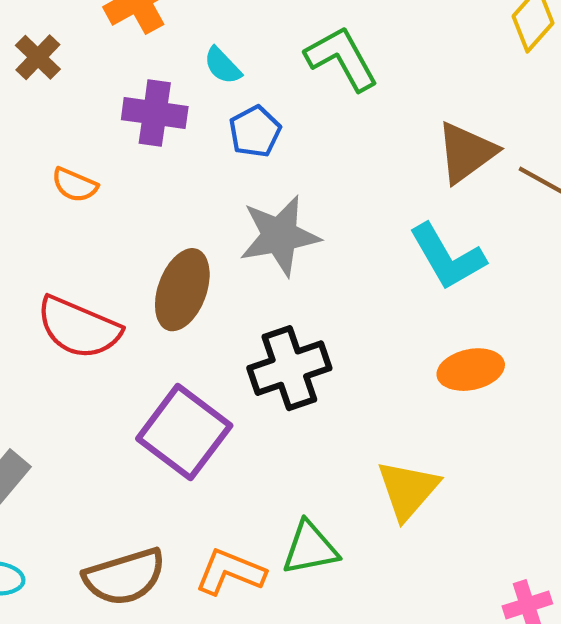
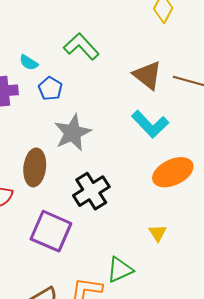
brown triangle: (466, 152) -> (147, 75), turned -32
orange ellipse: (471, 370) -> (173, 172), size x1.4
yellow triangle: (408, 490) -> (158, 233), size x0.6

